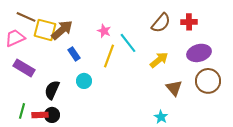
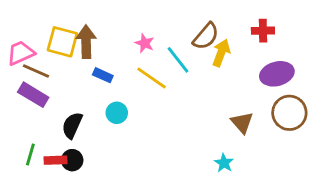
brown line: (26, 17) -> (36, 71), moved
brown semicircle: (161, 23) -> (206, 36), moved
brown arrow: (62, 30) -> (86, 42), turned -50
blue rectangle: (74, 54) -> (103, 75), turned -32
yellow line: (109, 56) -> (152, 78), turned -75
yellow arrow: (159, 60) -> (221, 53), moved, turned -30

